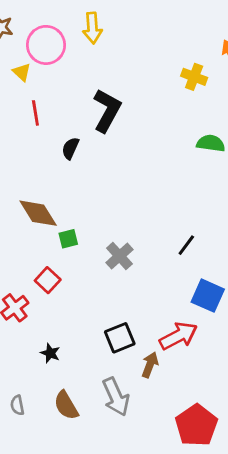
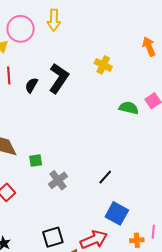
yellow cross: (194, 77) -> (103, 65), moved
black semicircle: (70, 148) -> (31, 85), moved
green square: (68, 239) -> (36, 160), moved

